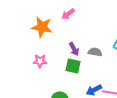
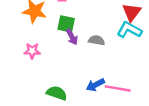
green square: (73, 66) -> (66, 24), moved

